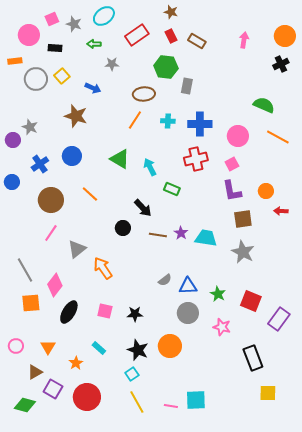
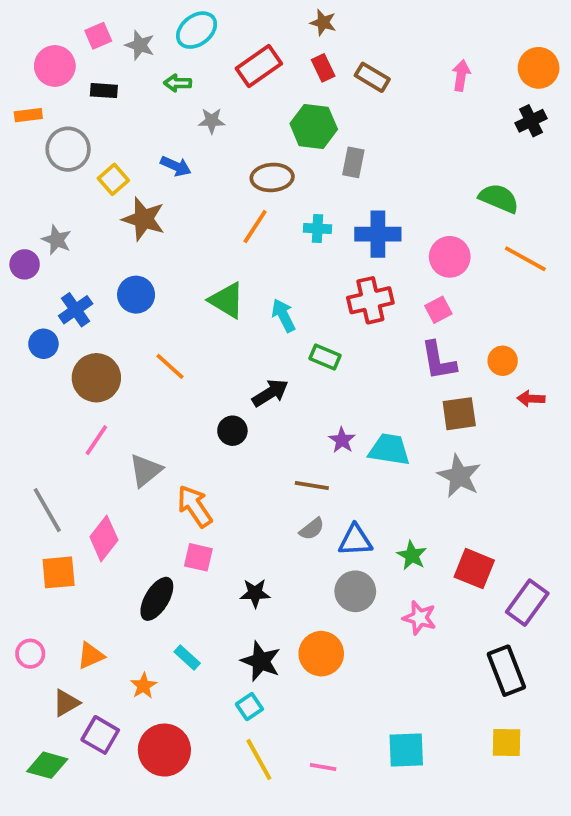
yellow square: (62, 76) -> (113, 179), moved
blue circle: (12, 182) -> (43, 344), moved
black arrow: (143, 208) -> (270, 393), turned -78
brown line: (158, 235) -> (312, 485), moved
pink square: (105, 311) -> (198, 557), moved
black ellipse: (69, 312) -> (157, 599), moved
orange triangle: (48, 347) -> (91, 656), turned 35
black rectangle: (253, 358) -> (506, 671), moved
cyan square: (196, 400) -> (406, 750), moved

